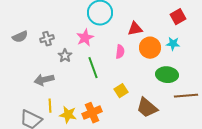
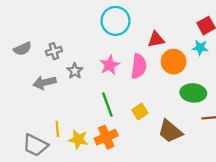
pink star: (85, 38) -> (110, 65), moved
cyan star: (173, 44) -> (200, 48), moved
pink semicircle: (120, 52) -> (139, 66), size x1.5
green line: (93, 68) -> (107, 105), moved
gray arrow: (44, 80) -> (45, 82), moved

